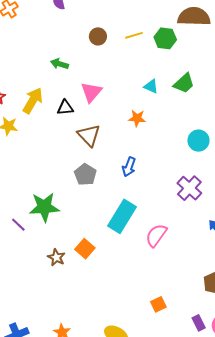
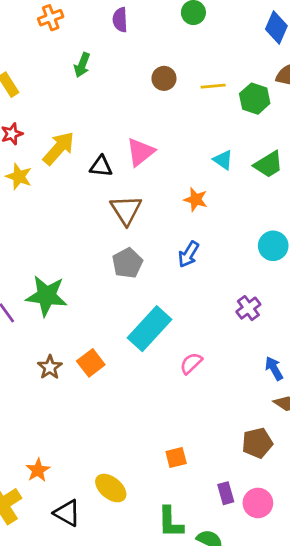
green arrow: (60, 64) -> (82, 65), moved, turned -96
blue arrow: (129, 167) -> (188, 254), moved
gray pentagon: (85, 175) -> (127, 263), moved
purple cross: (189, 188) -> (248, 308), size x0.7
pink semicircle: (156, 235) -> (191, 363), size x0.7

